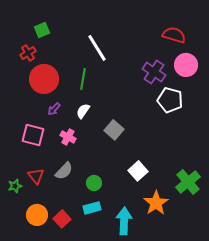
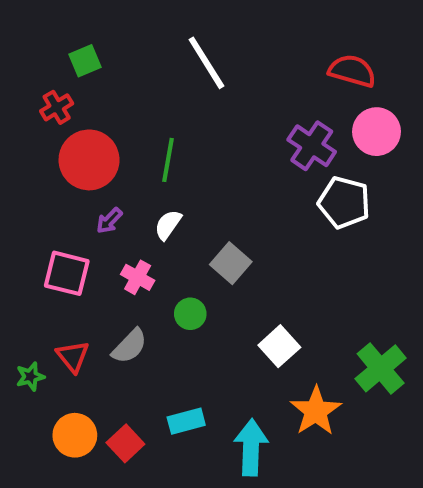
white line: (97, 48) -> (206, 63), moved
green circle: (94, 183) -> (190, 314), moved

